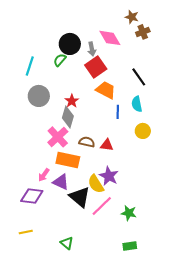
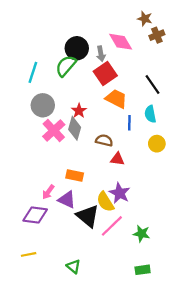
green semicircle: (60, 60) -> (66, 66), size x1.5
pink cross: (58, 137) -> (54, 131), moved
brown semicircle: (87, 142) -> (104, 140), moved
orange rectangle: (68, 160) -> (75, 175), size x0.7

